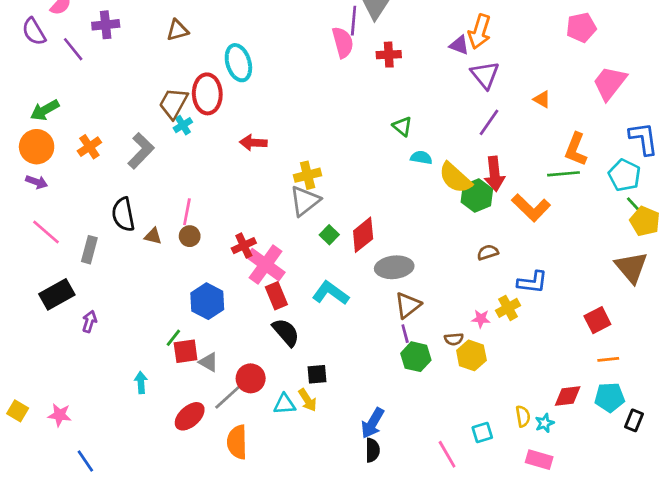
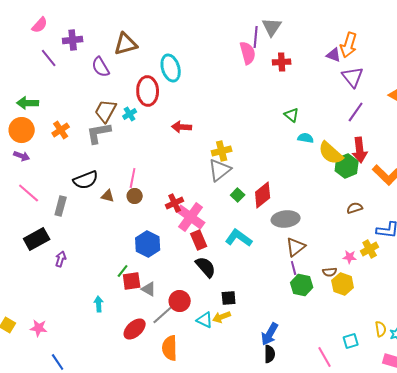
brown triangle: (177, 30) -> (126, 44), size x1.4
purple semicircle: (34, 32) -> (101, 67), moved
brown trapezoid: (173, 103) -> (106, 111), moved
green arrow: (45, 110) -> (28, 103), turned 30
gray L-shape: (141, 151) -> (99, 133), turned -144
black semicircle: (123, 214) -> (86, 180), turned -100
yellow arrow: (308, 400) -> (222, 317), turned 102
cyan triangle: (284, 404) -> (205, 320), turned 30

